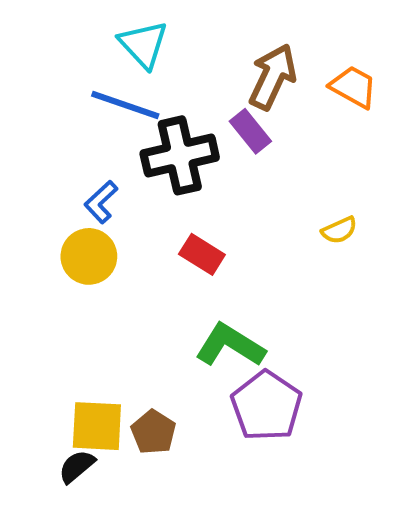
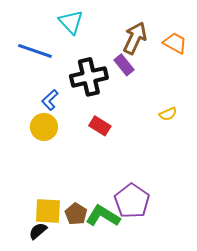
blue line: (125, 105) -> (35, 51), moved
green L-shape: (230, 345) -> (103, 216), moved

